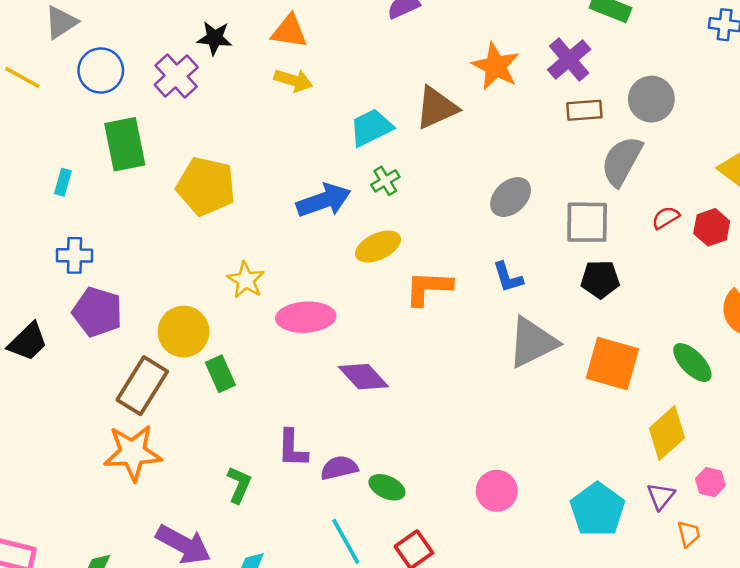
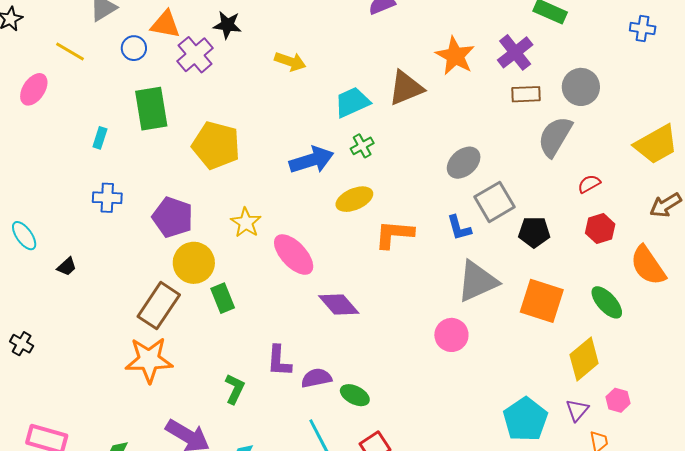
orange triangle: (289, 31) -> (165, 24), moved
blue circle: (101, 71) -> (134, 48), size x0.7
gray square: (587, 222) -> (494, 202), moved, turned -33
red hexagon: (712, 227) -> (600, 229), moved
purple pentagon: (97, 312) -> (173, 217), moved
pink ellipse: (306, 317) -> (294, 255), turned 48
black trapezoid: (28, 342) -> (67, 267), size x0.6
pink circle: (497, 491) -> (451, 335), moved

